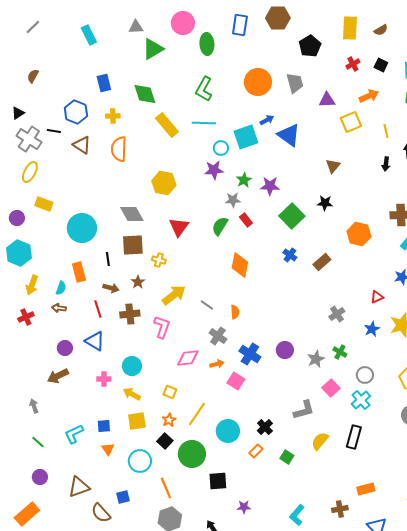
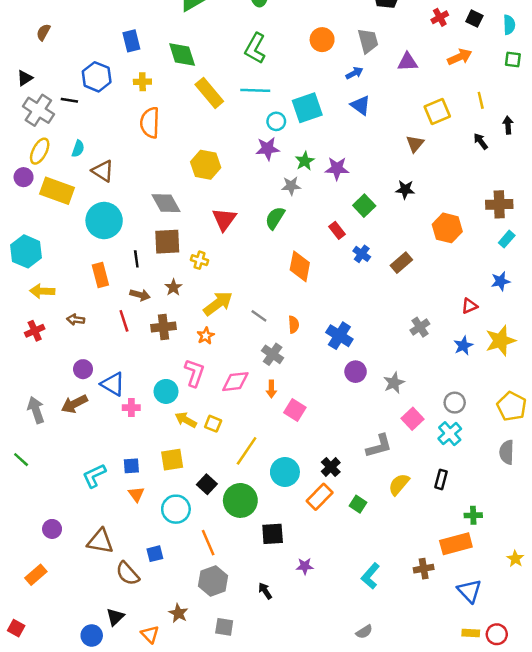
orange circle: (258, 82) -> (322, 40), size x0.7
blue arrow: (267, 120) -> (354, 73), moved
yellow square: (351, 122) -> (437, 111), moved
blue triangle: (289, 135) -> (360, 105), size x0.7
brown triangle: (82, 145) -> (103, 171), moved
black arrow: (386, 164) -> (481, 141), turned 136
yellow rectangle: (44, 204) -> (57, 191), size x1.5
green square: (292, 216) -> (364, 206), size x0.7
purple circle: (17, 218) -> (24, 177), moved
red rectangle: (246, 220) -> (337, 230), moved
yellow arrow: (32, 285) -> (42, 291), turned 72
cyan semicircle: (61, 288) -> (78, 149), moved
pink L-shape: (162, 327) -> (194, 373), moved
blue triangle: (95, 341) -> (113, 384), moved
green cross: (340, 352) -> (473, 515), moved, turned -32
blue cross: (250, 354) -> (339, 336), moved
orange arrow: (217, 364) -> (271, 389), turned 104
yellow arrow: (132, 394) -> (186, 420), moved
gray arrow: (34, 406) -> (36, 410), moved, size x1.5
orange star: (169, 420) -> (206, 336), moved
black rectangle: (354, 437) -> (441, 479), size x0.7
green line: (38, 442) -> (21, 460), moved
orange rectangle: (256, 451) -> (320, 497), size x1.5
brown triangle: (79, 487) -> (100, 541), turned 30
orange rectangle: (366, 489) -> (456, 544), size x1.4
orange rectangle: (27, 514) -> (36, 575), size x0.7

